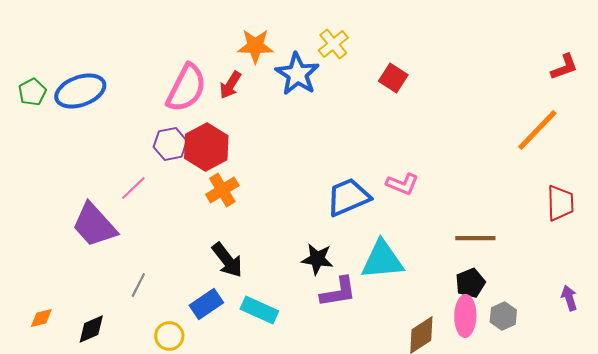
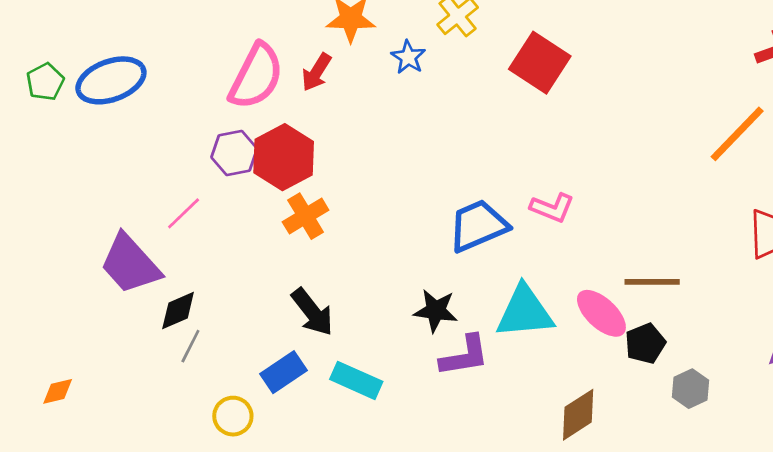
blue star: (297, 74) -> (408, 57), size x0.6
red square: (393, 78) -> (540, 63), size x1.5
pink ellipse: (465, 316) -> (601, 313), moved, turned -48
black diamond: (91, 329) -> (178, 311), moved

